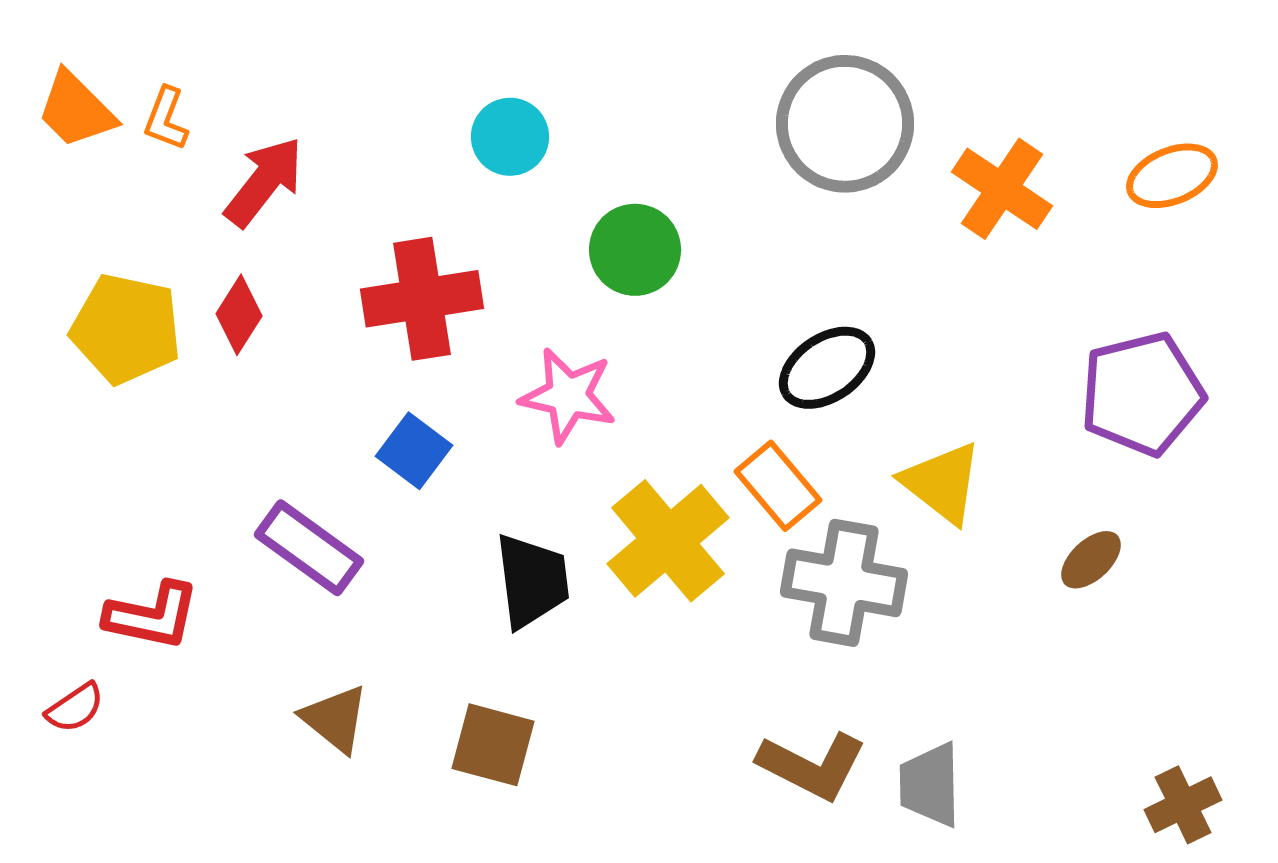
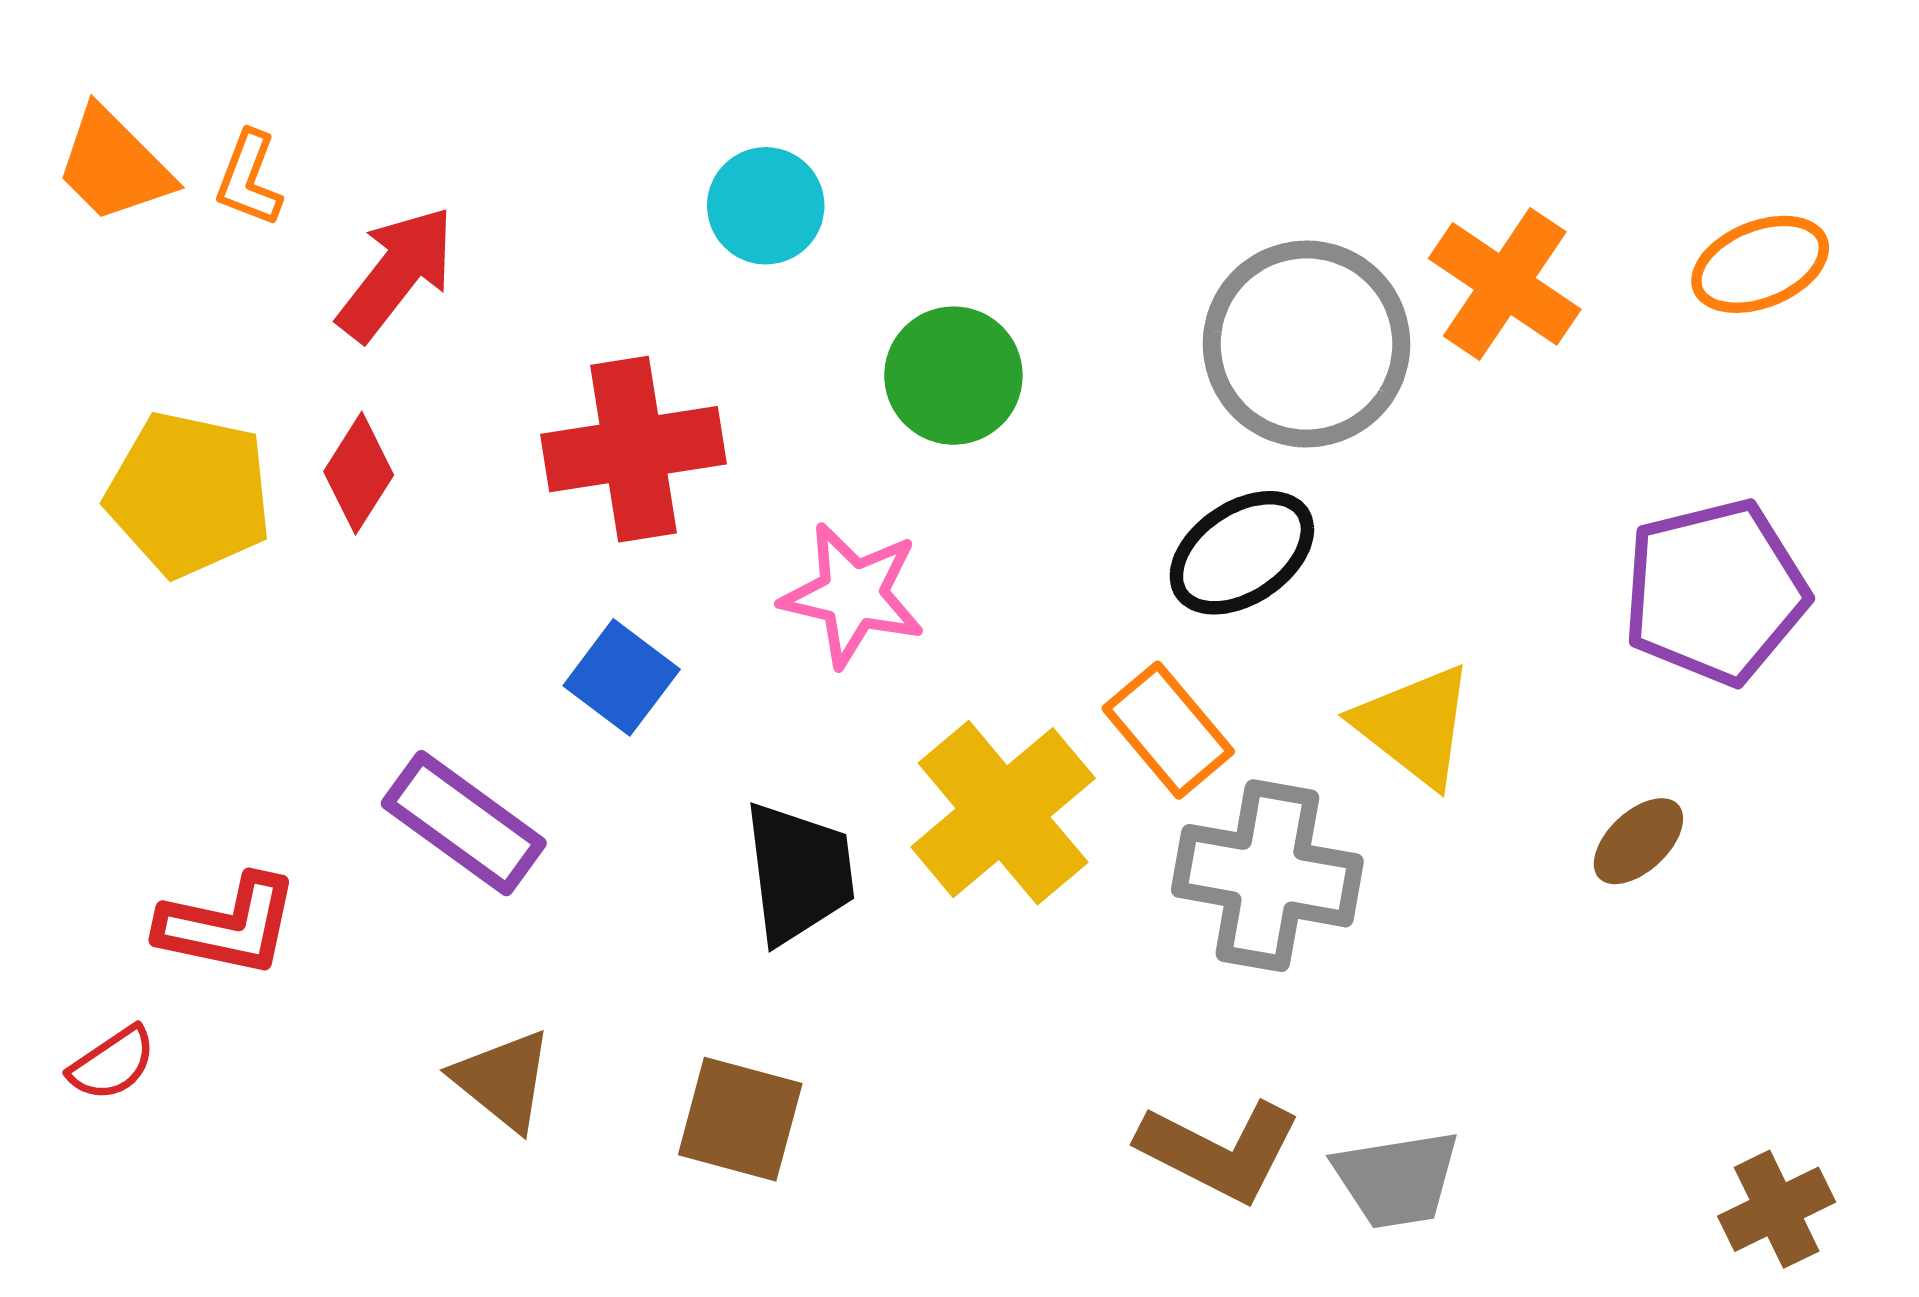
gray circle: (845, 124) -> (1306, 344), moved
gray trapezoid: (930, 785) -> (1397, 1179), turned -98

